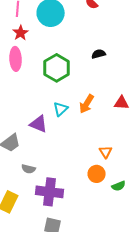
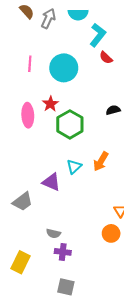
red star: (21, 33) -> (50, 104), moved
gray semicircle: (29, 169) -> (53, 233), moved
purple cross: (50, 192) -> (63, 252), size x0.6

